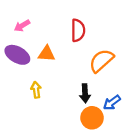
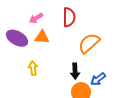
pink arrow: (22, 26) -> (36, 18), moved

